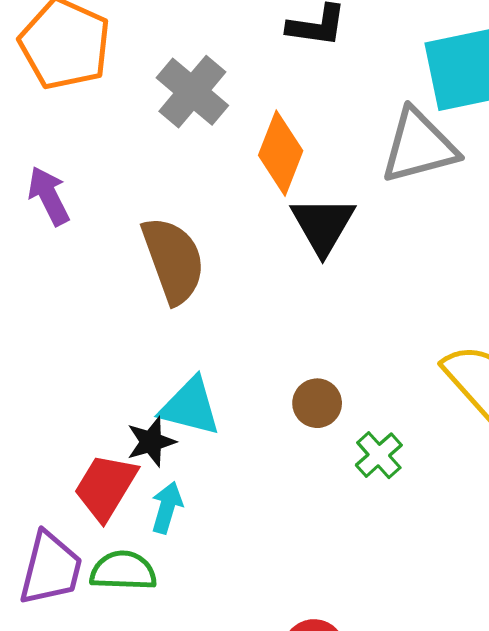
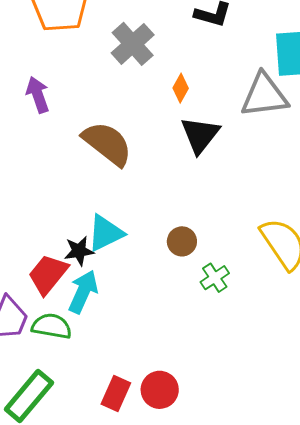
orange diamond: (281, 153) -> (181, 88), size x0.6
brown semicircle: (173, 260) -> (107, 144), turned -40
cyan triangle: (190, 407) -> (105, 233), turned -48
cyan arrow: (167, 508) -> (83, 292), size x1.4

